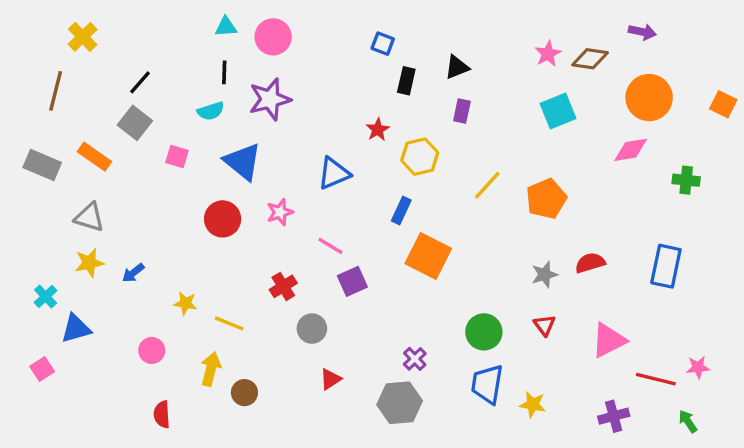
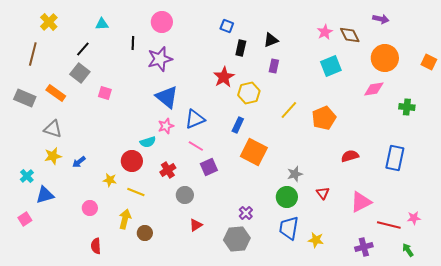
cyan triangle: (226, 27) -> (102, 24), moved
brown diamond: (590, 59) -> (350, 35), turned 55
cyan semicircle: (211, 111) -> (148, 142), moved
red star: (378, 130) -> (224, 77), size x1.5
blue triangle: (243, 162) -> (167, 97), moved
blue triangle: (334, 173) -> (195, 119), moved
red circle: (223, 219) -> (132, 161), moved
gray star: (545, 275) -> (295, 174), moved

